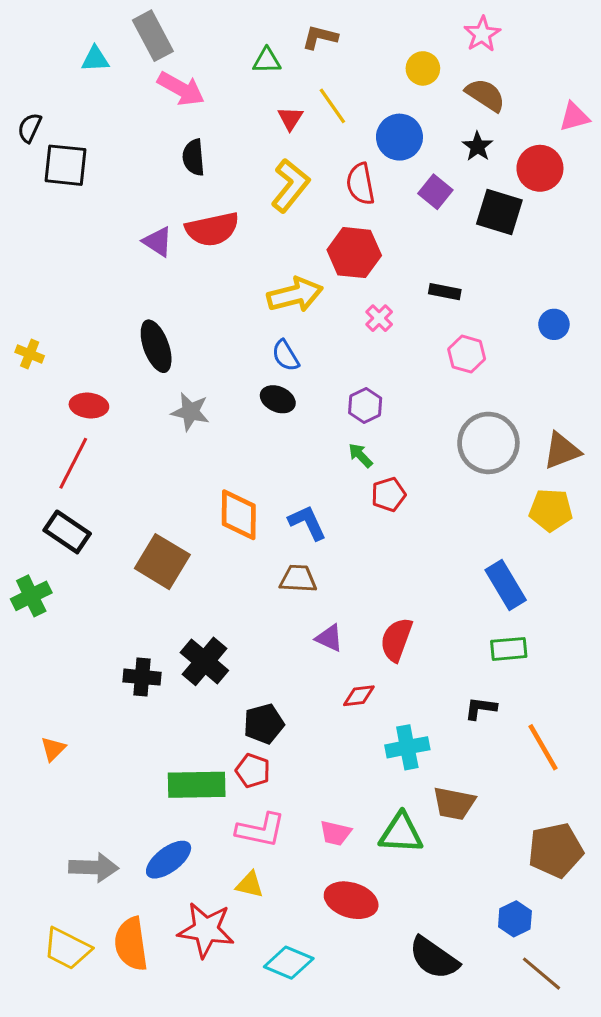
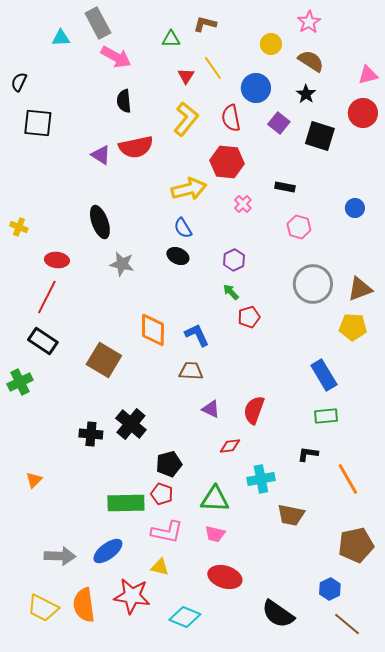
black square: (66, 165) -> (38, 123), moved
red circle: (540, 168) -> (363, 113), moved
green triangle: (401, 833) -> (215, 499), moved

